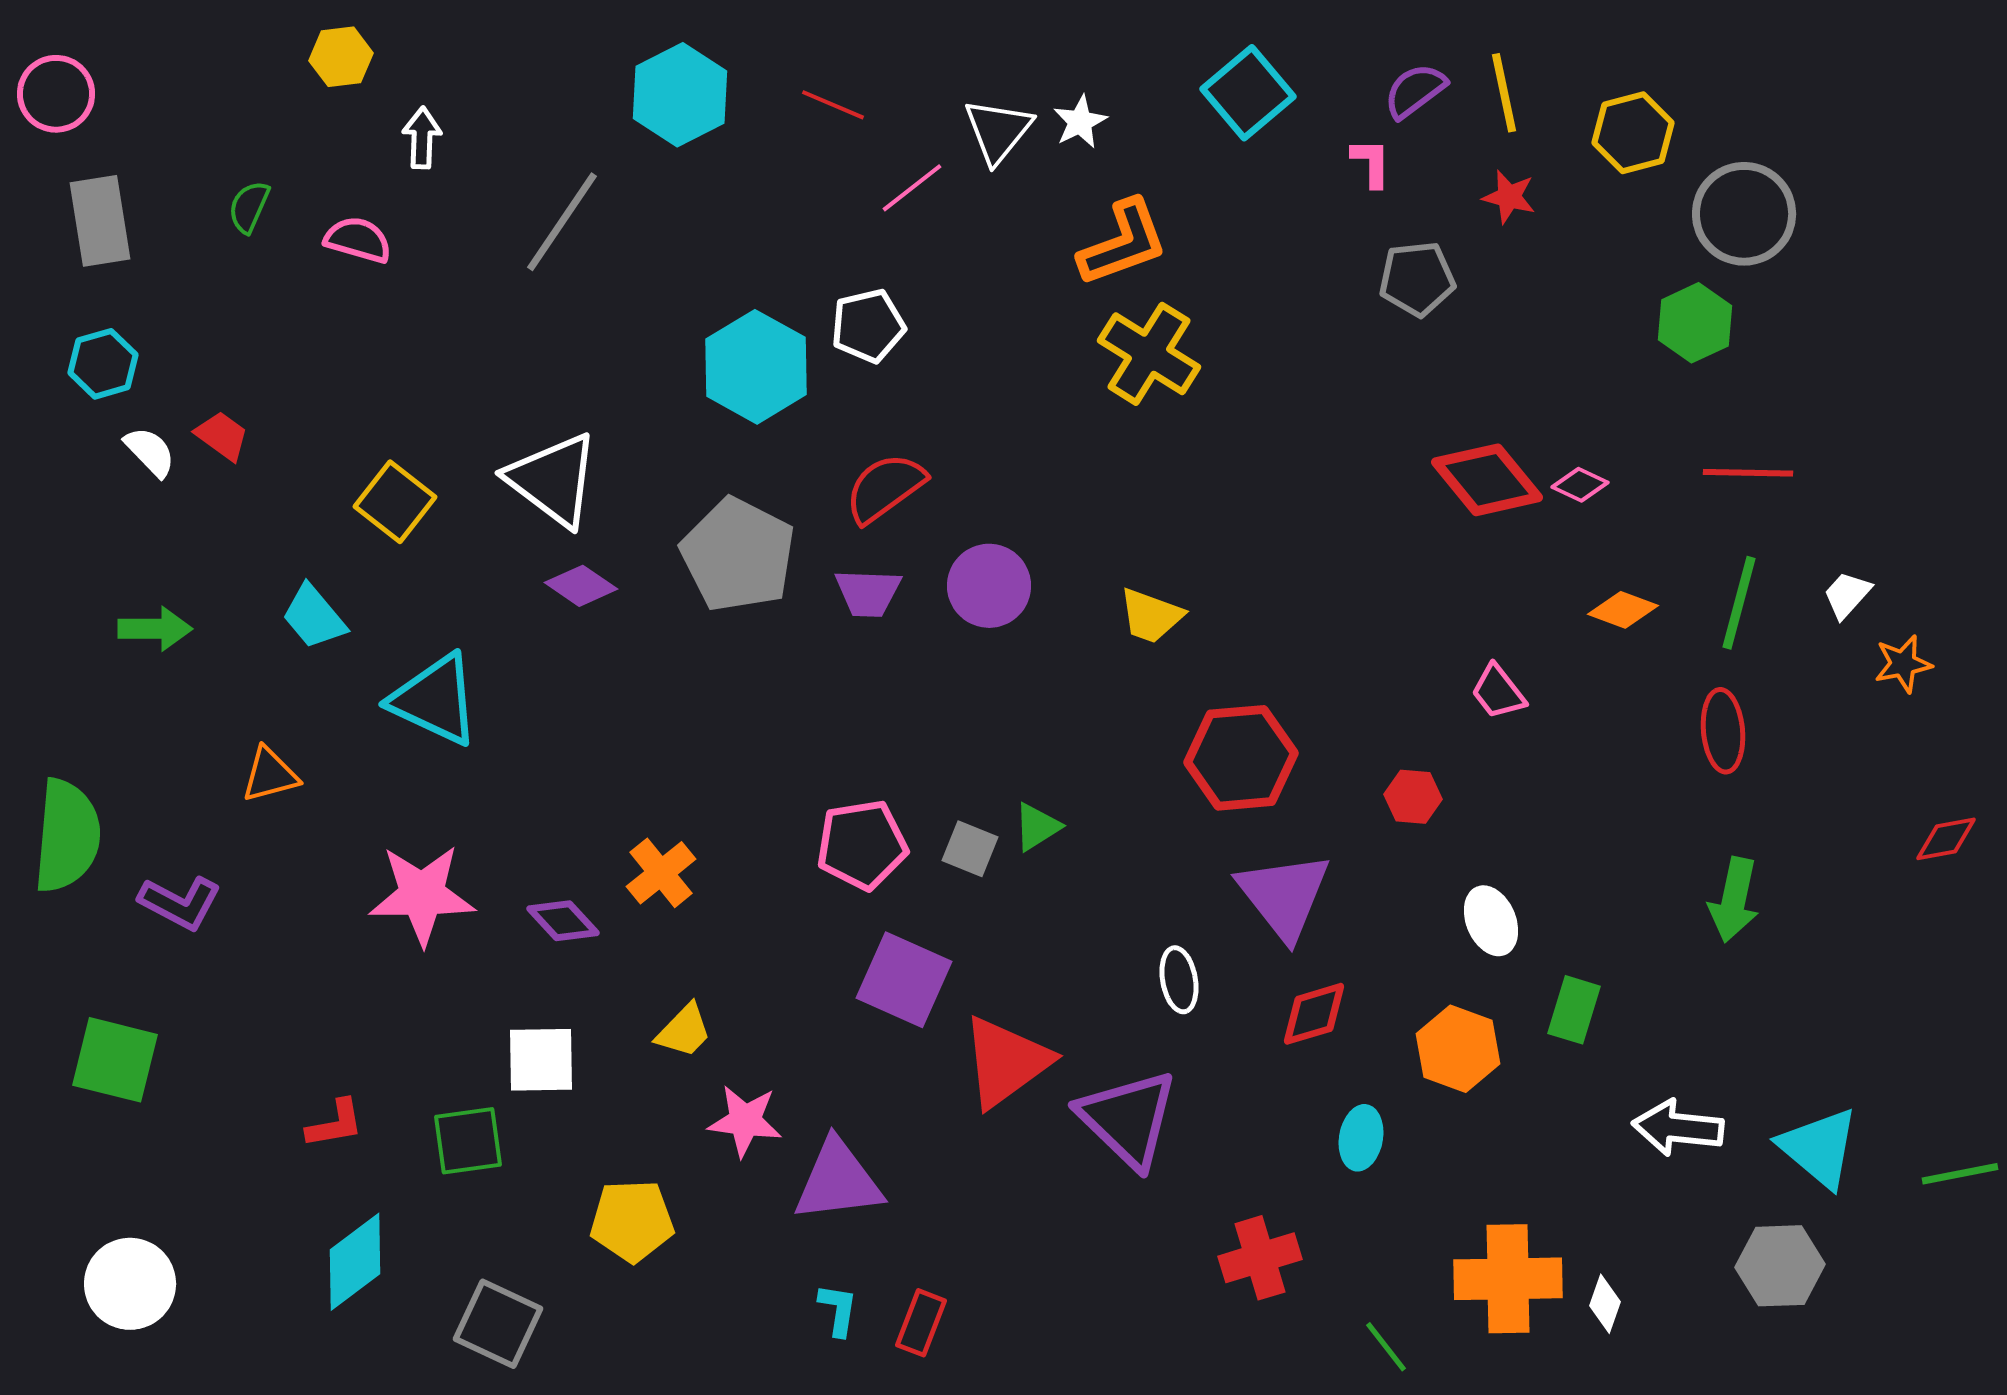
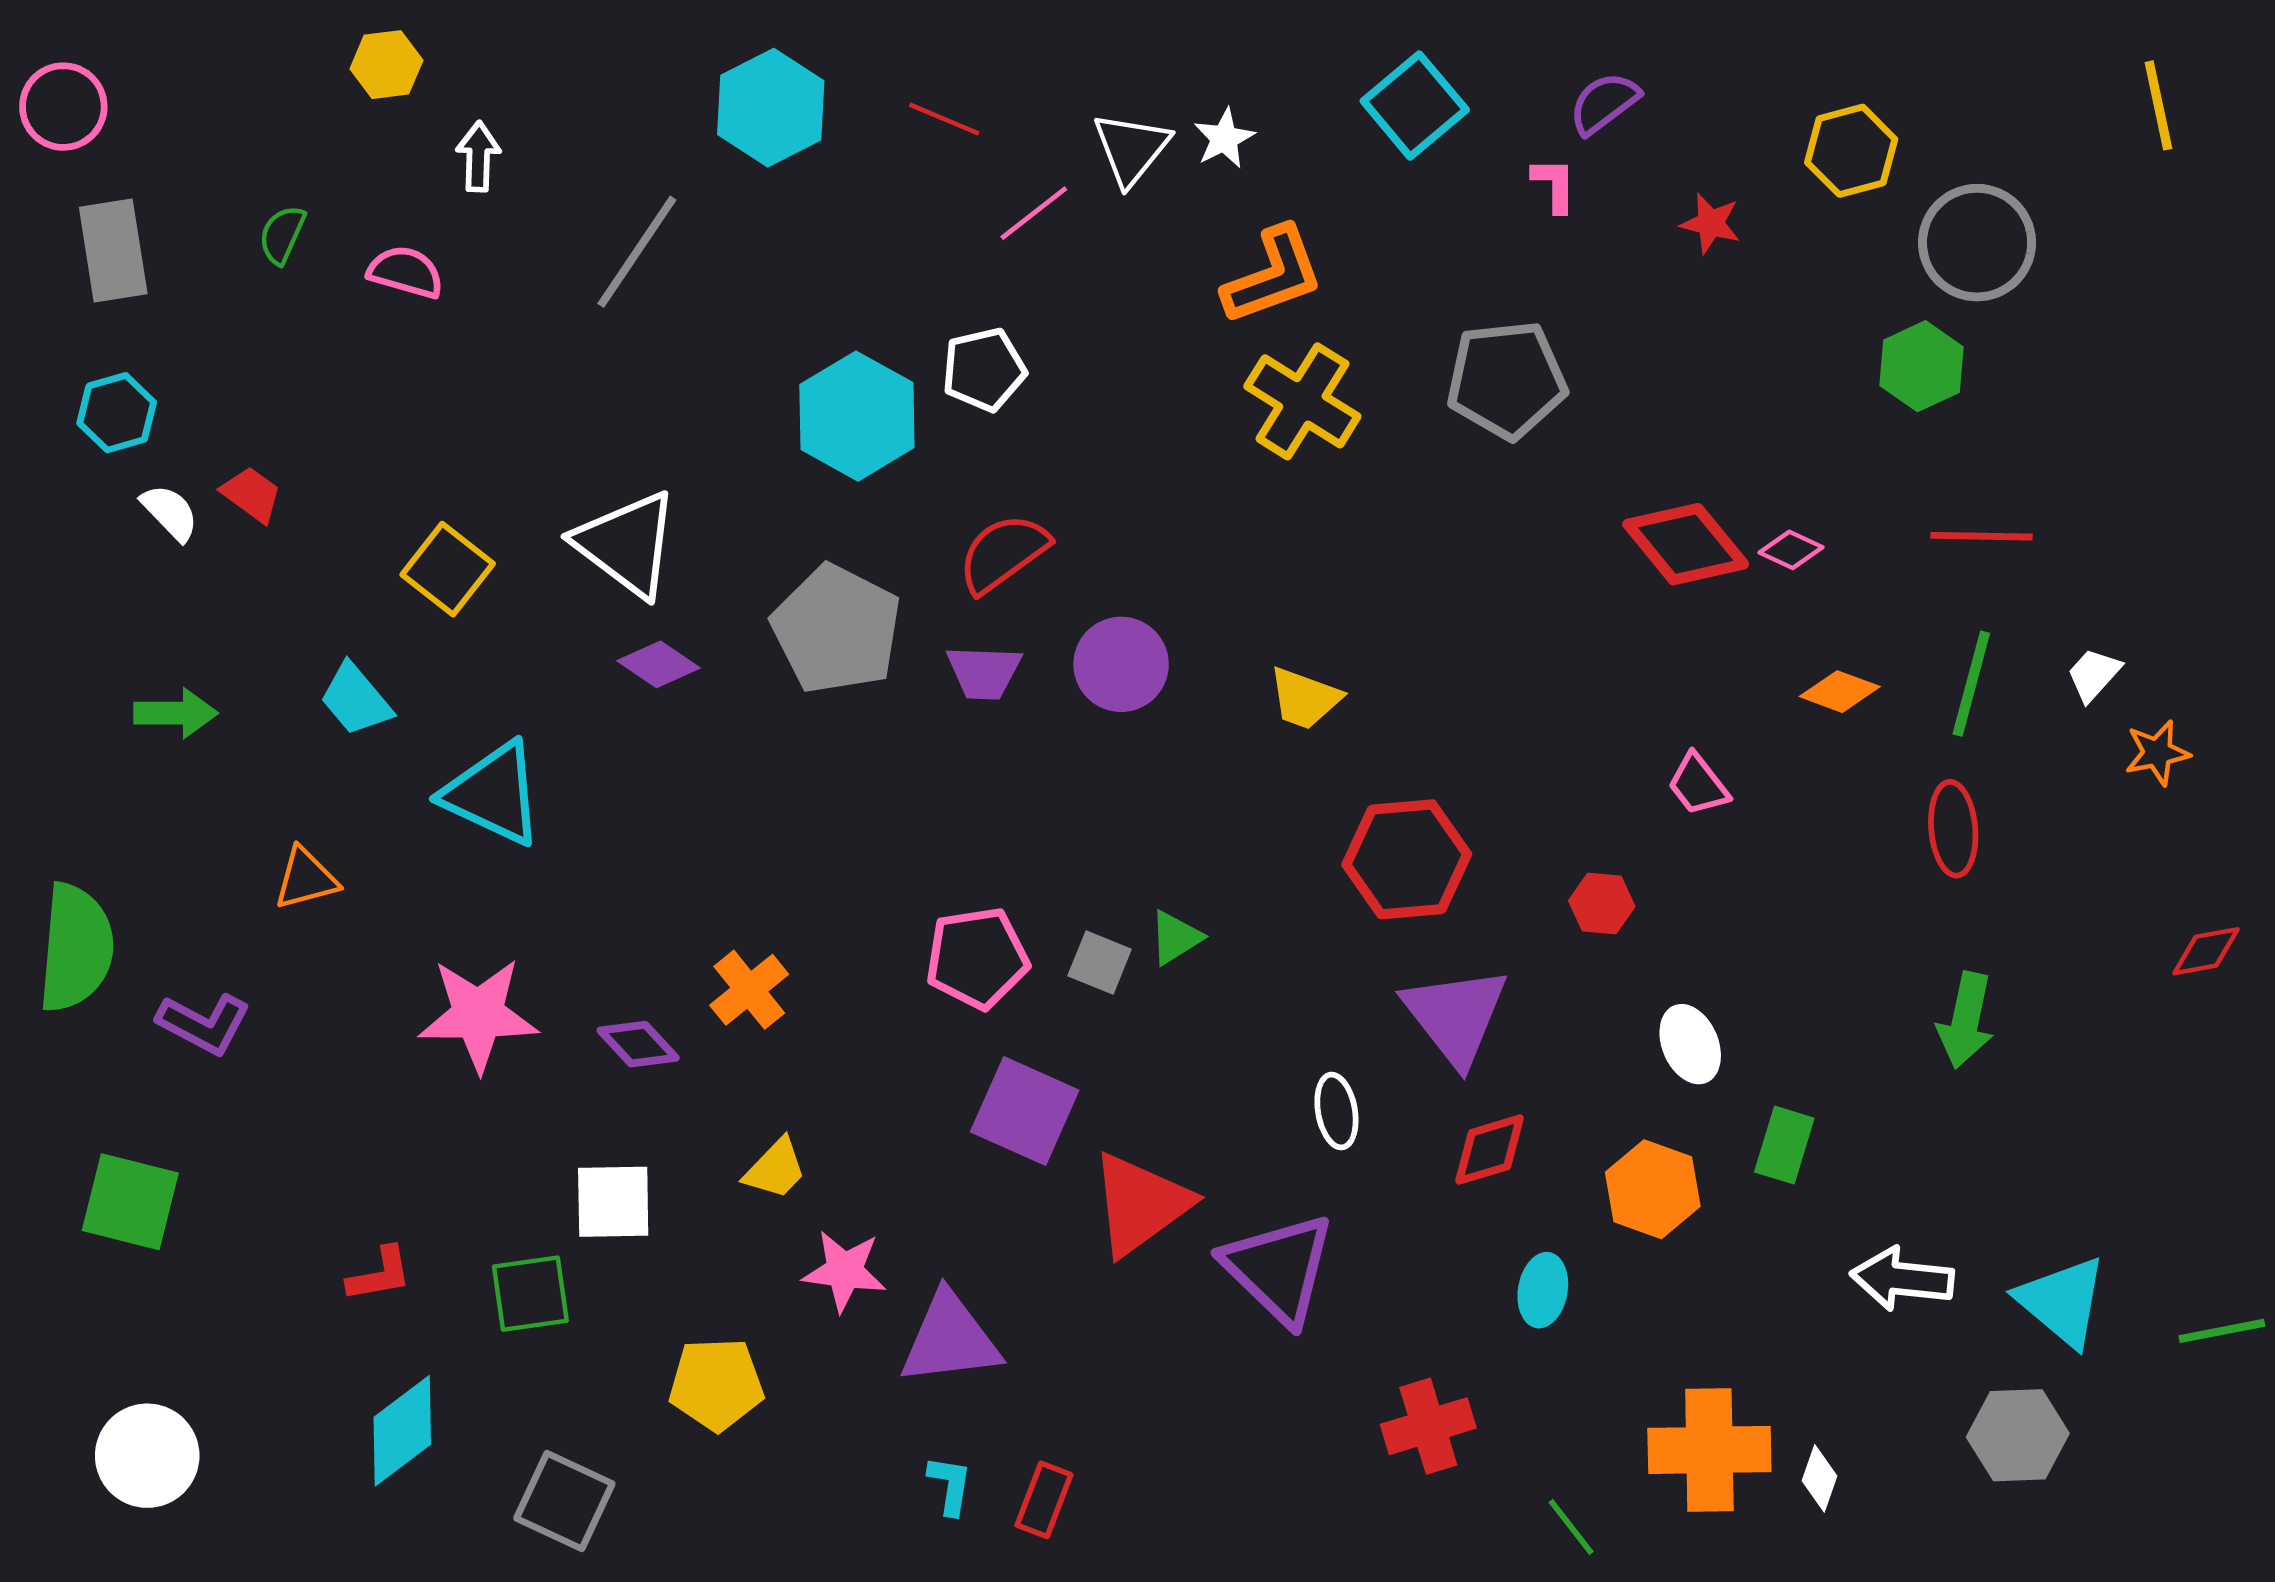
yellow line: (1504, 93) -> (2158, 105), moved
gray pentagon: (1417, 279) -> (1507, 380), moved, size x1.4

